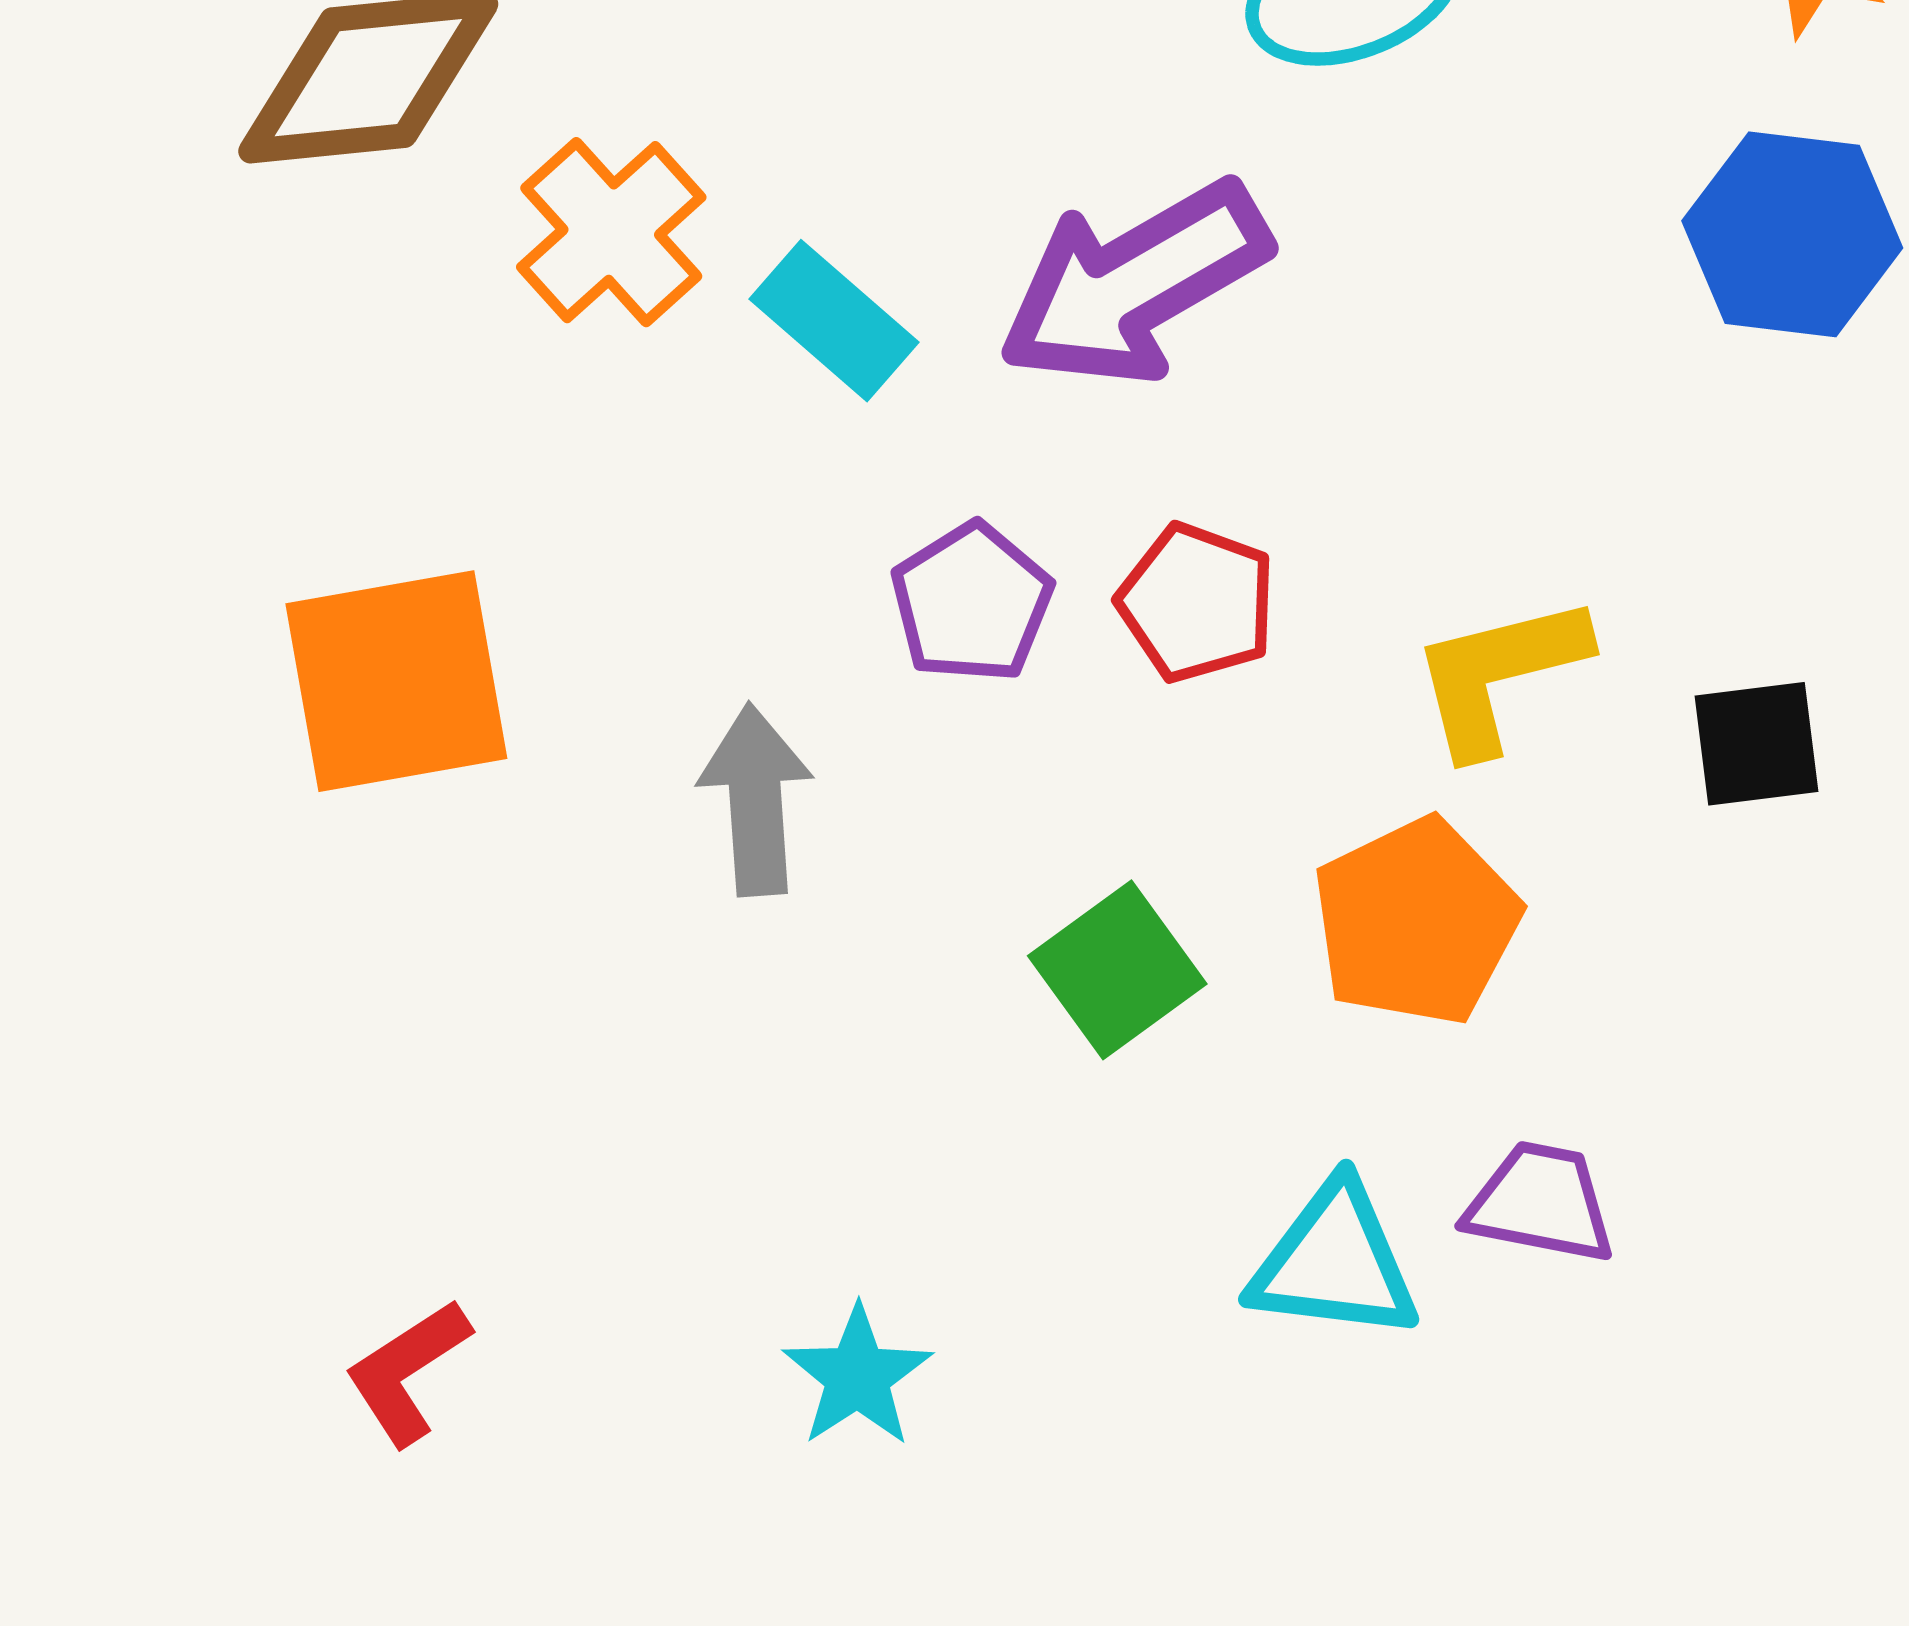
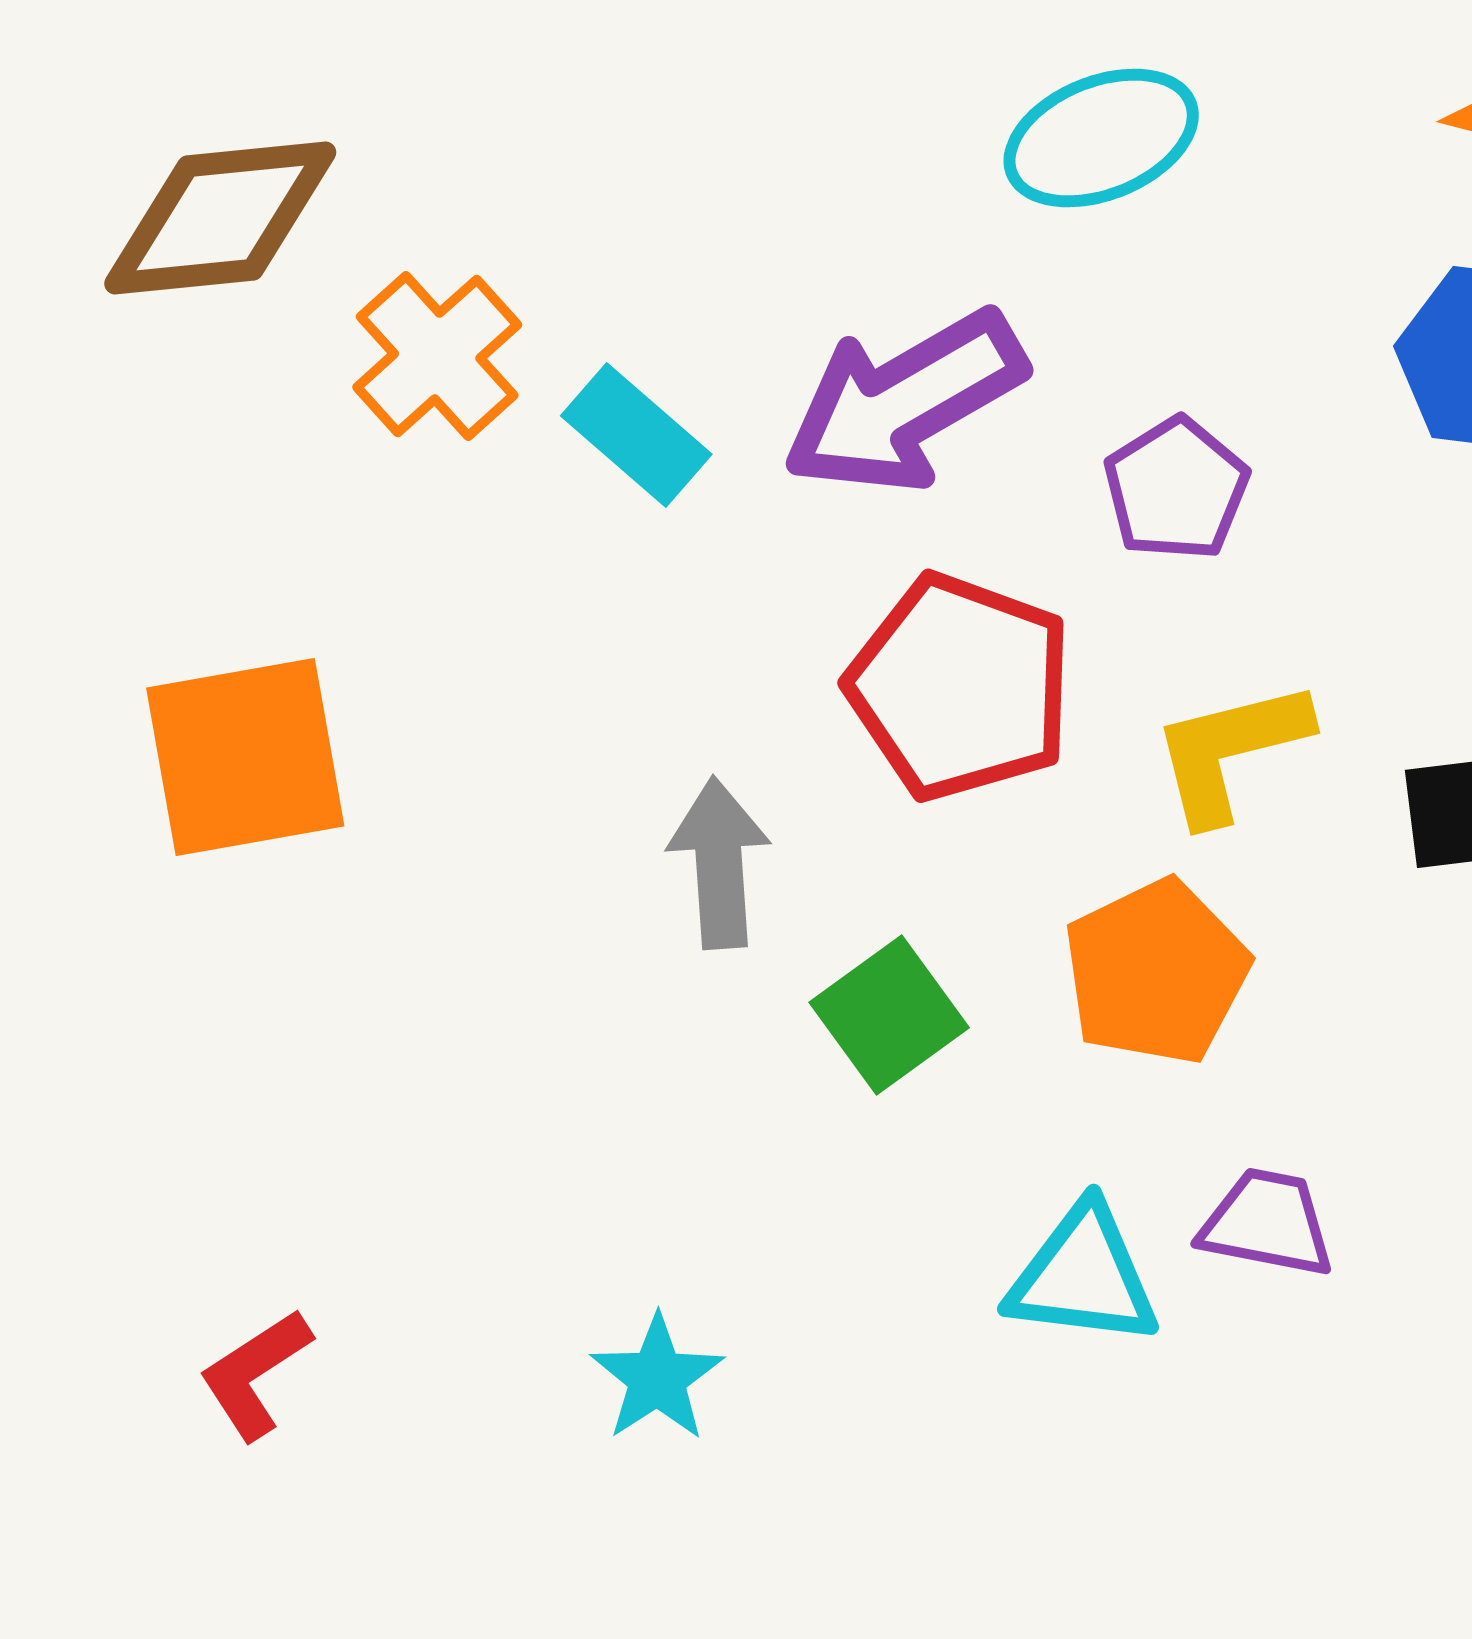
purple pentagon: (972, 603) -> (1176, 489), moved
red pentagon: (1197, 603) -> (960, 687), size x1.6
gray arrow: (756, 800) -> (719, 863), moved

